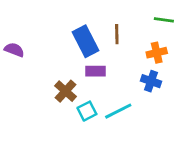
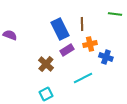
orange cross: (157, 53) -> (90, 44), moved
purple rectangle: (95, 71) -> (67, 50), turned -32
cyan square: (87, 111) -> (46, 94), moved

